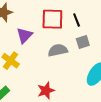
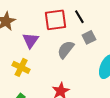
gray semicircle: (58, 50) -> (66, 50), turned -30

